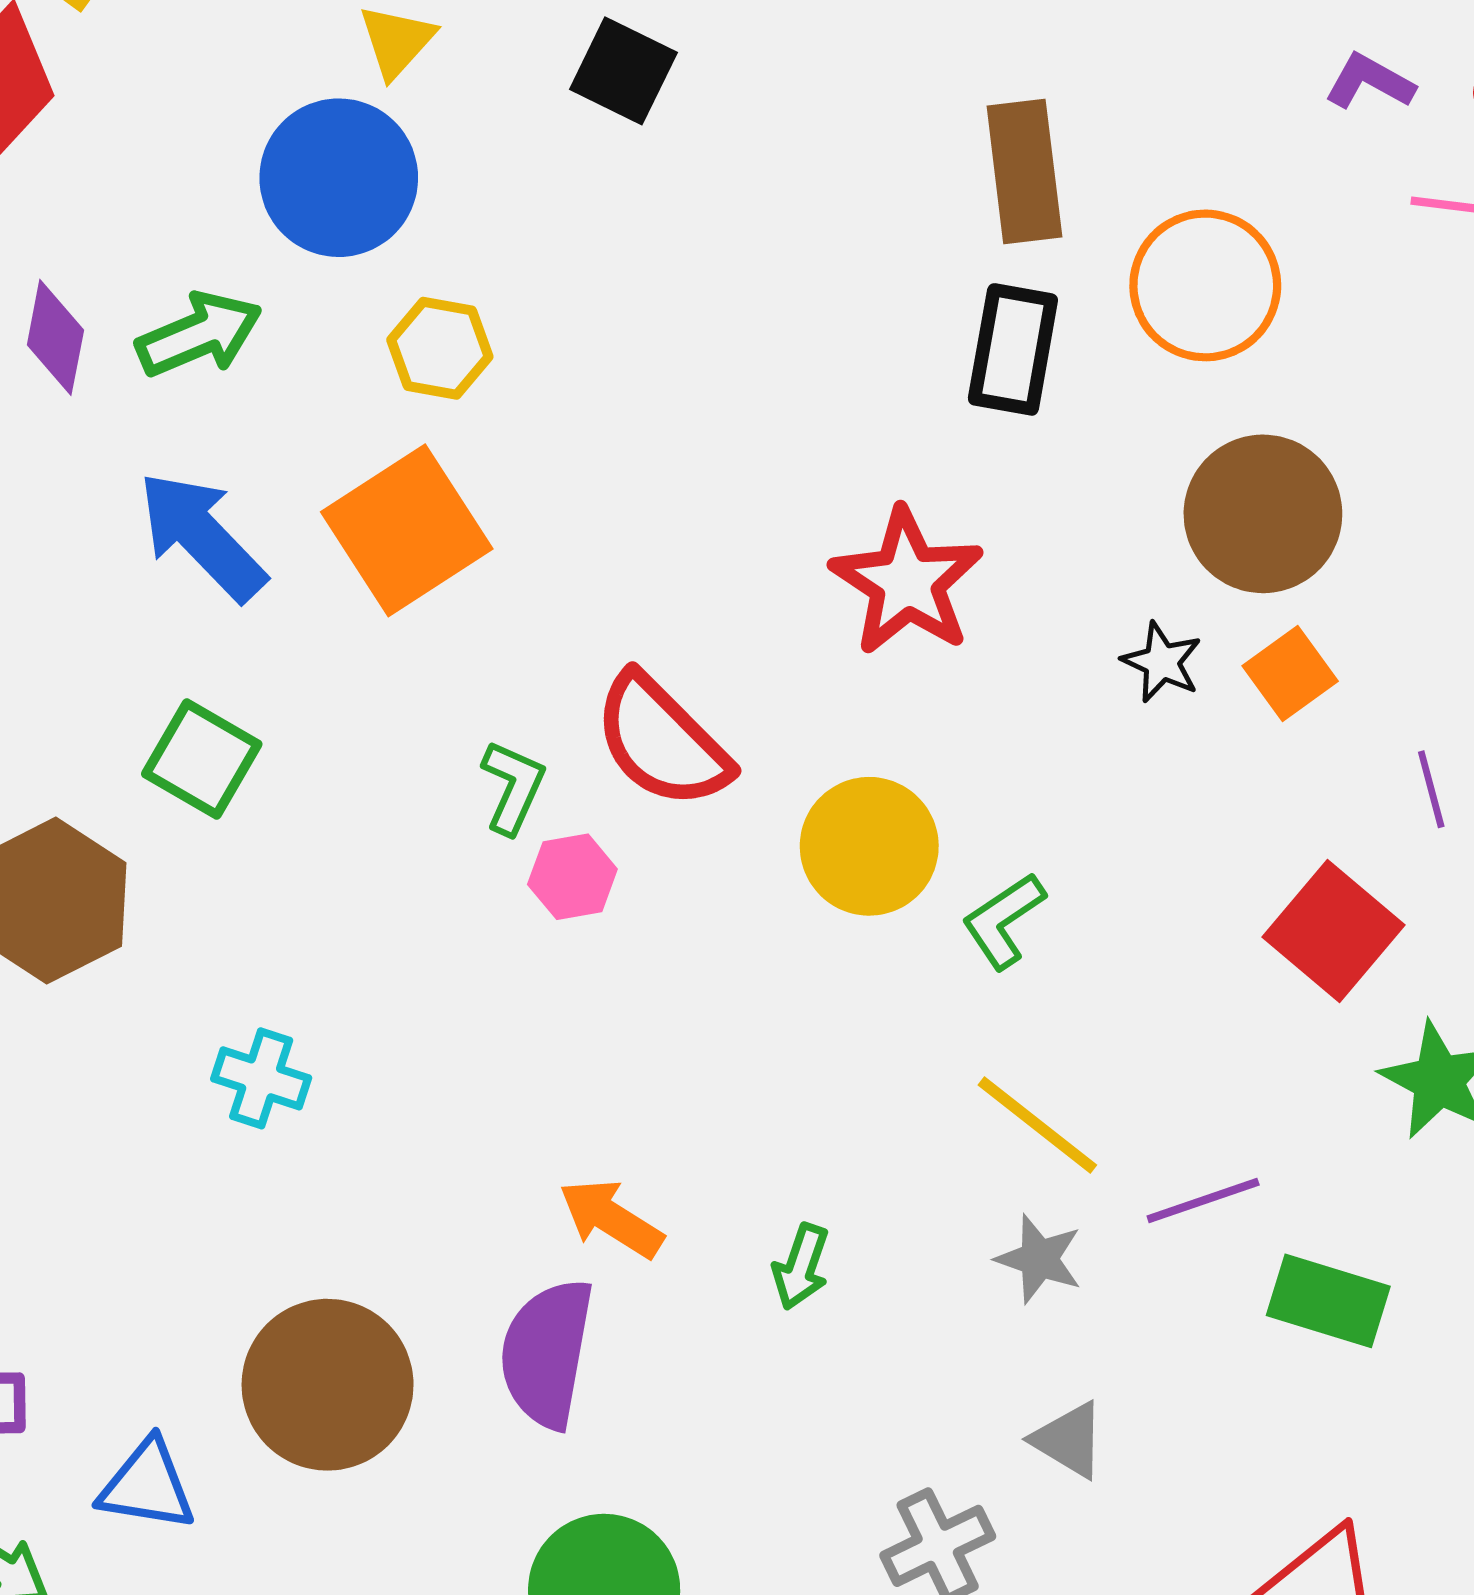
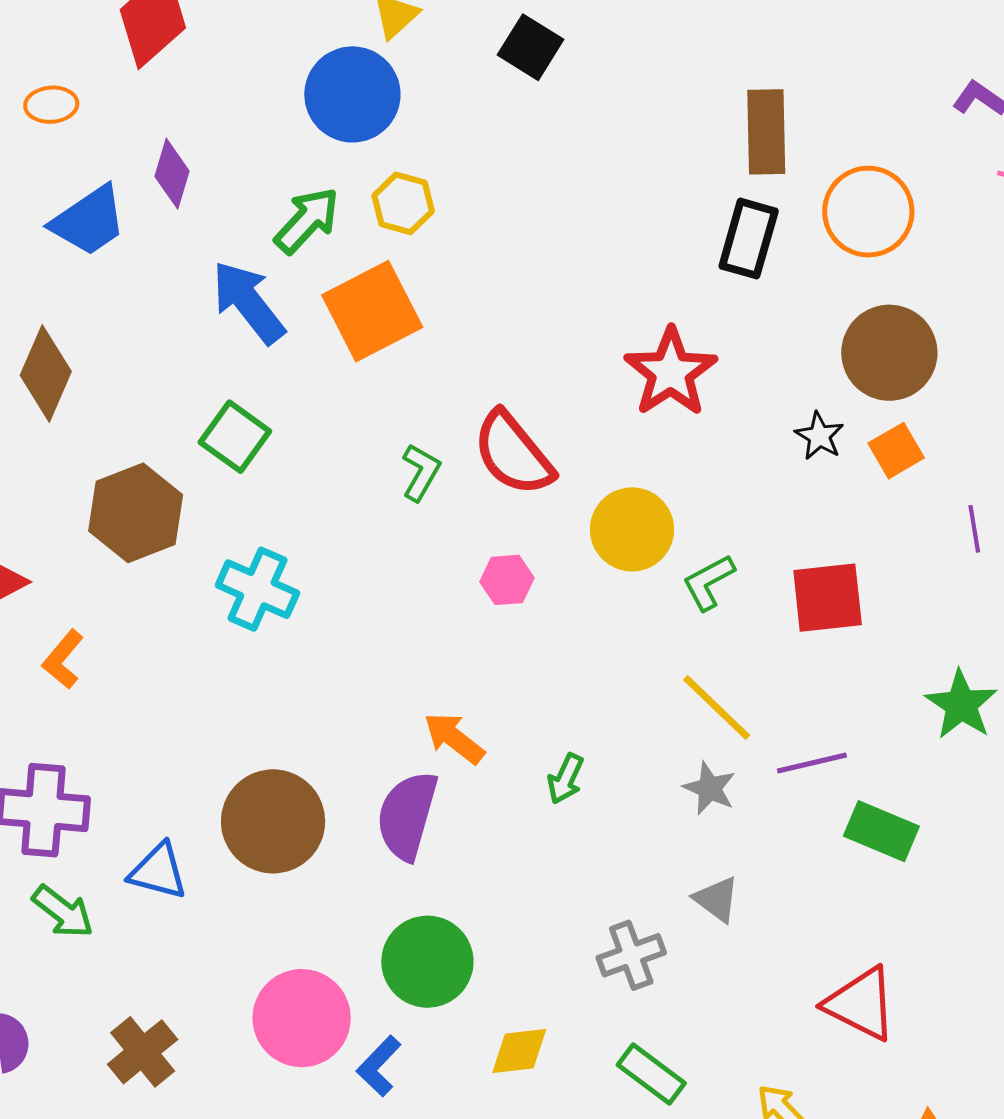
green arrow: (199, 334) -> (307, 220), moved, turned -30
pink hexagon: (572, 877) -> (507, 580), moved
red square: (1334, 931) -> (828, 598), moved, turned 38
cyan cross: (261, 1078) -> (257, 589), moved, size x1.4

